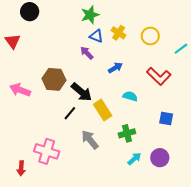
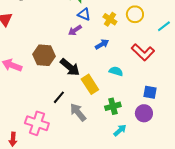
yellow cross: (119, 33) -> (110, 19), moved
purple arrow: (87, 53) -> (75, 30), turned -80
black line: (70, 113) -> (59, 97), moved
purple circle: (160, 158) -> (144, 113), moved

